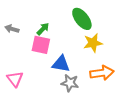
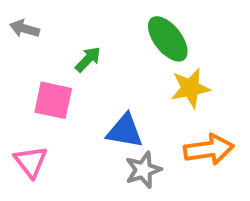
gray arrow: (12, 29) -> (25, 29), moved
pink square: (41, 45) -> (53, 100), moved
gray star: (70, 83) -> (143, 170), turned -30

